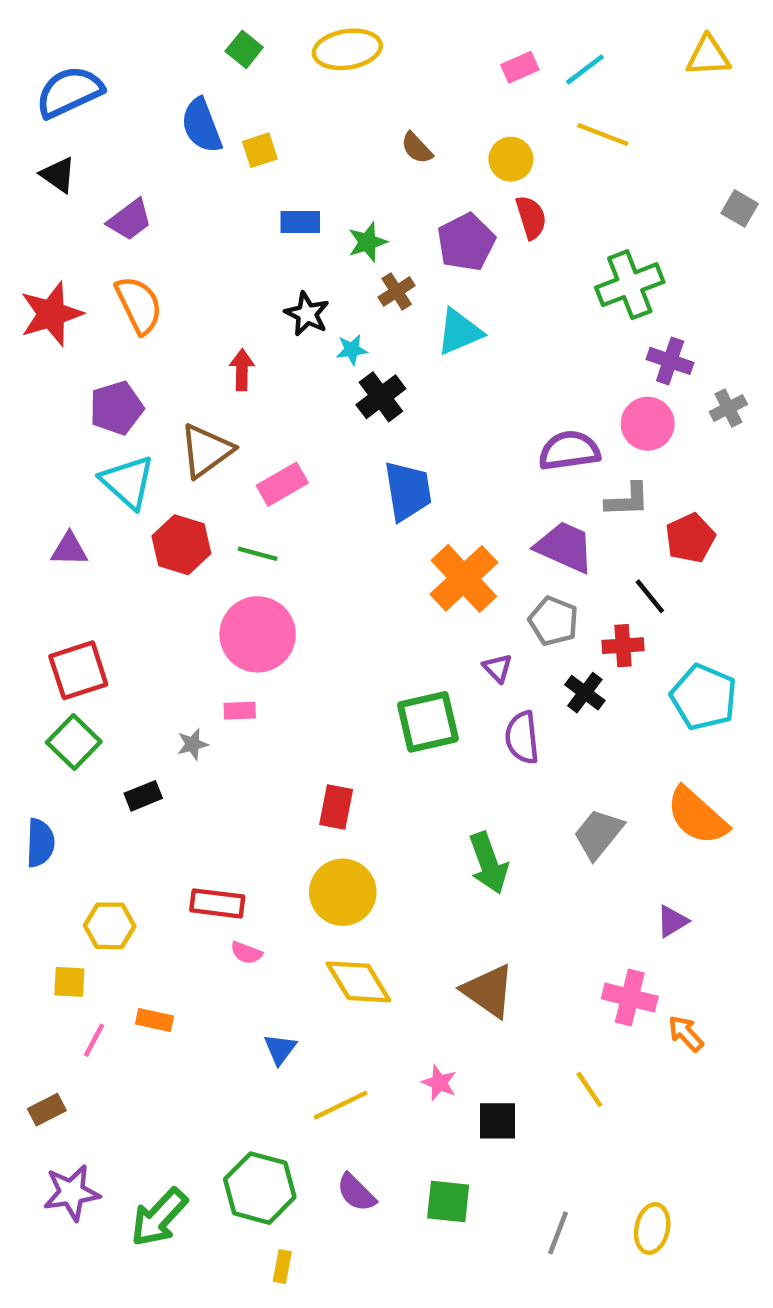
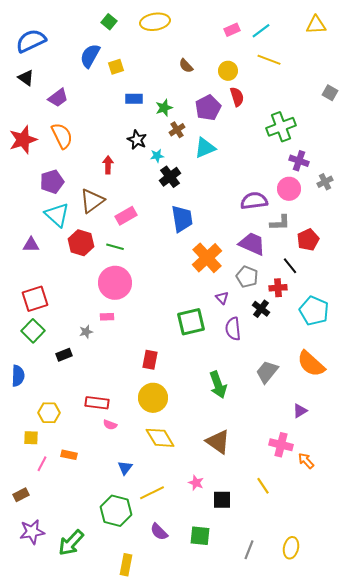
blue semicircle: (202, 126) -> (90, 56), turned 50
green hexagon: (260, 1188) -> (116, 511), moved
yellow rectangle: (282, 1267) -> (126, 565), size x1.5

